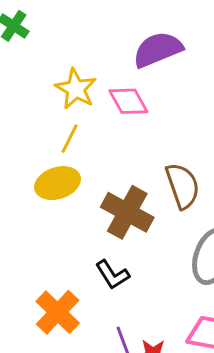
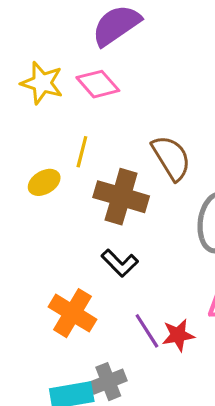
yellow line: (70, 139) -> (82, 152), moved
yellow ellipse: (58, 183) -> (44, 182), size x0.7

